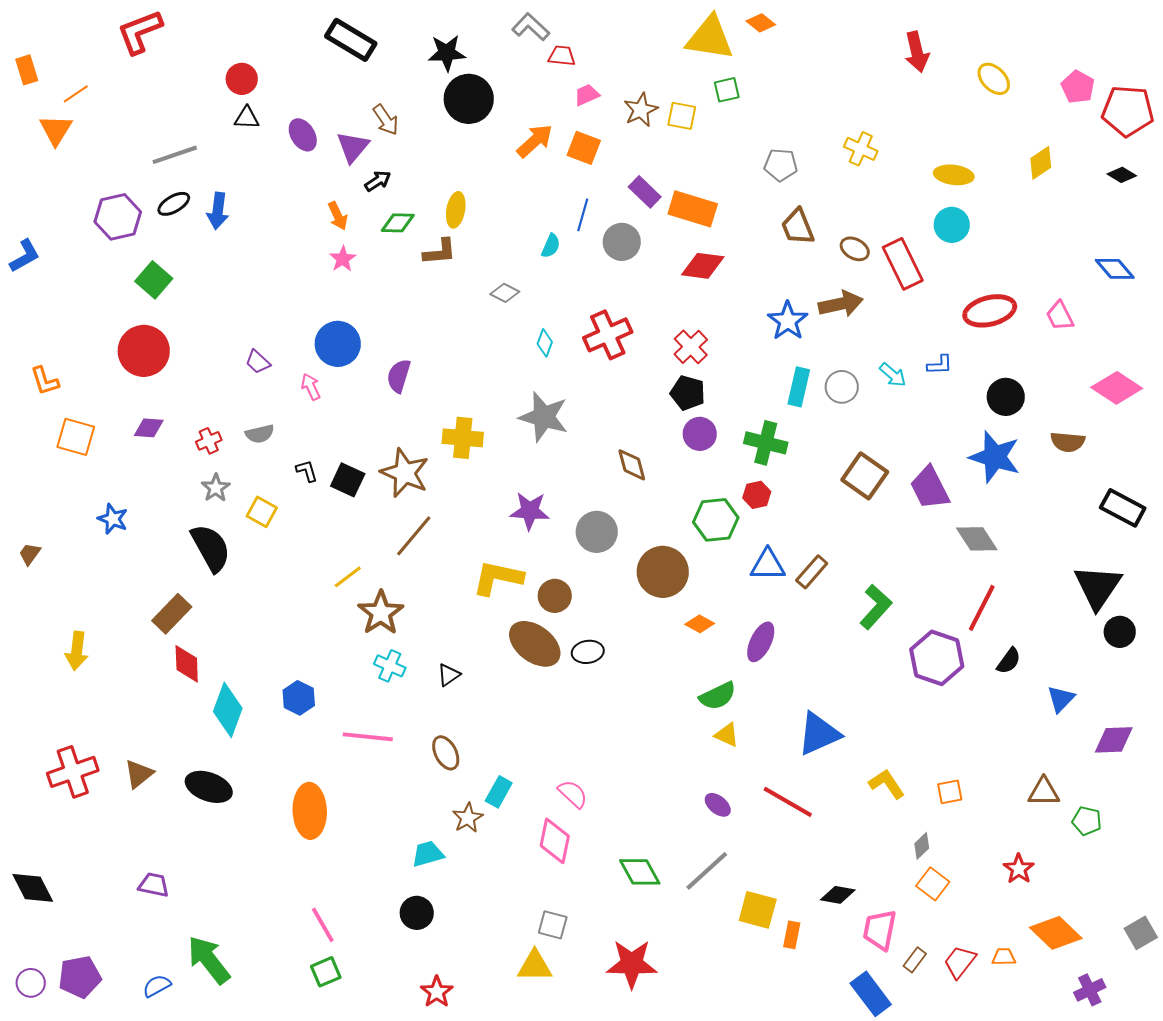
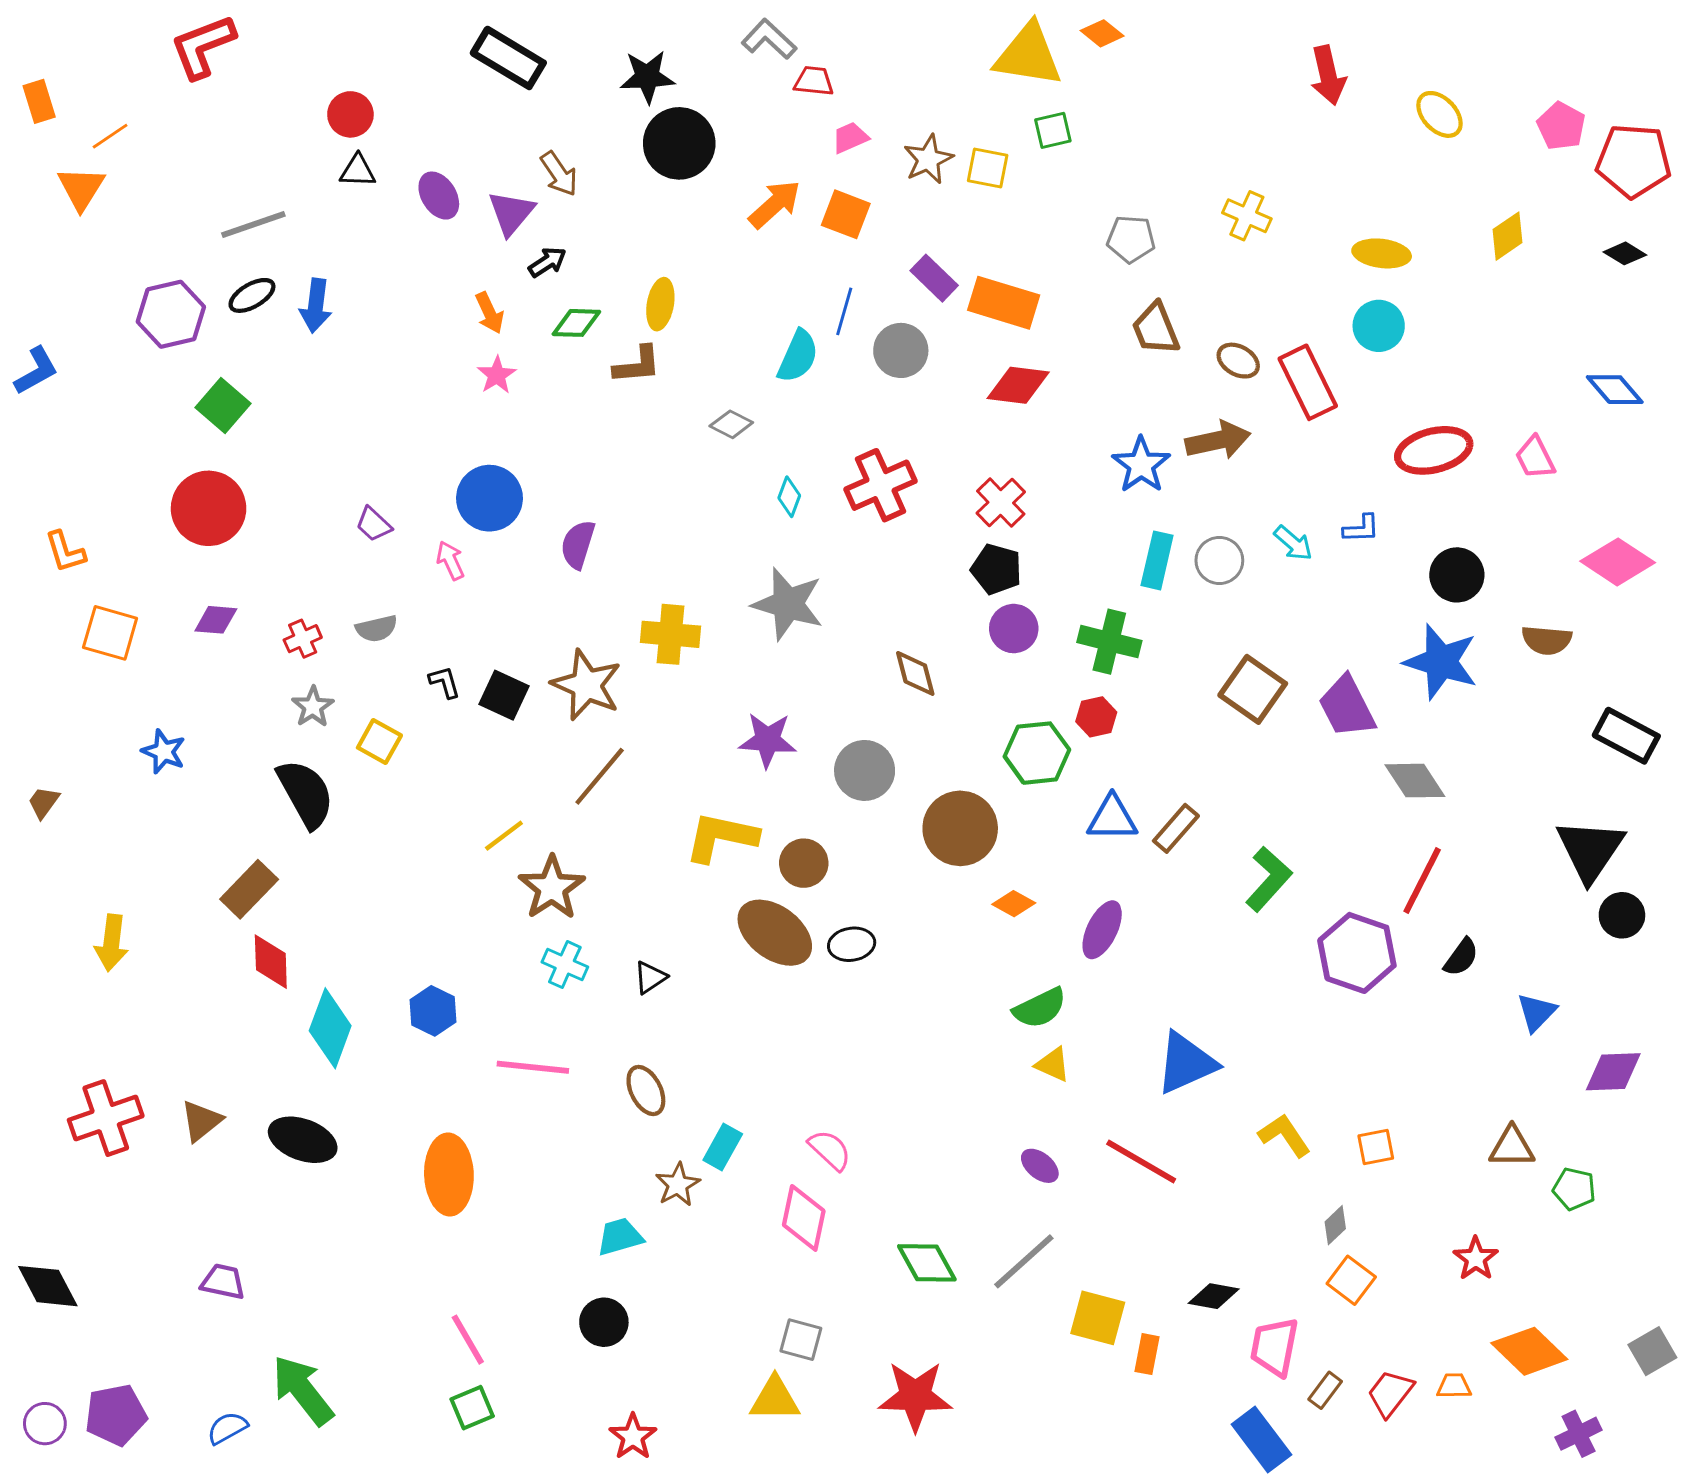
cyan semicircle: (551, 246) -> (798, 356), size x1.5

